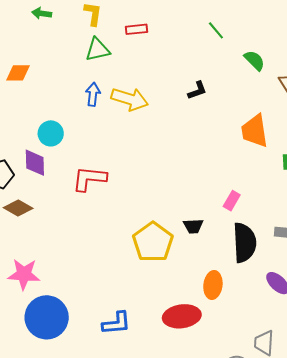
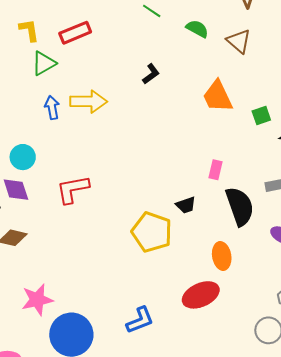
red rectangle: (136, 29) -> (75, 33), size x1.4

